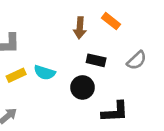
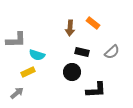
cyan semicircle: (45, 73) -> (37, 55), moved
yellow rectangle: (16, 75) -> (28, 72), moved

